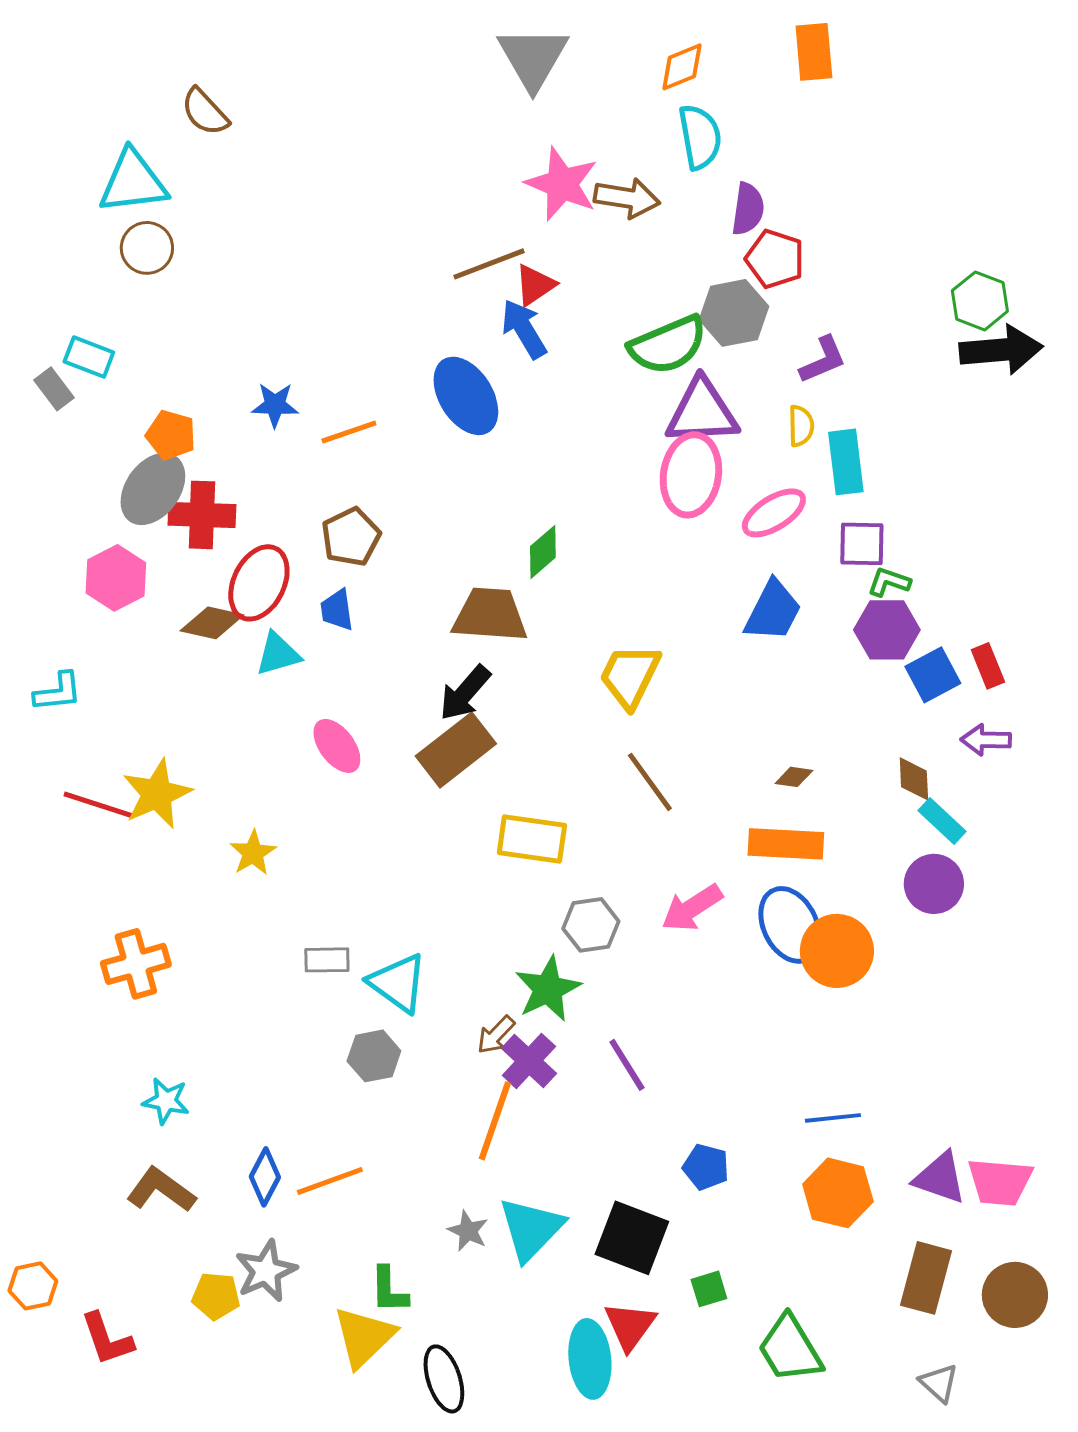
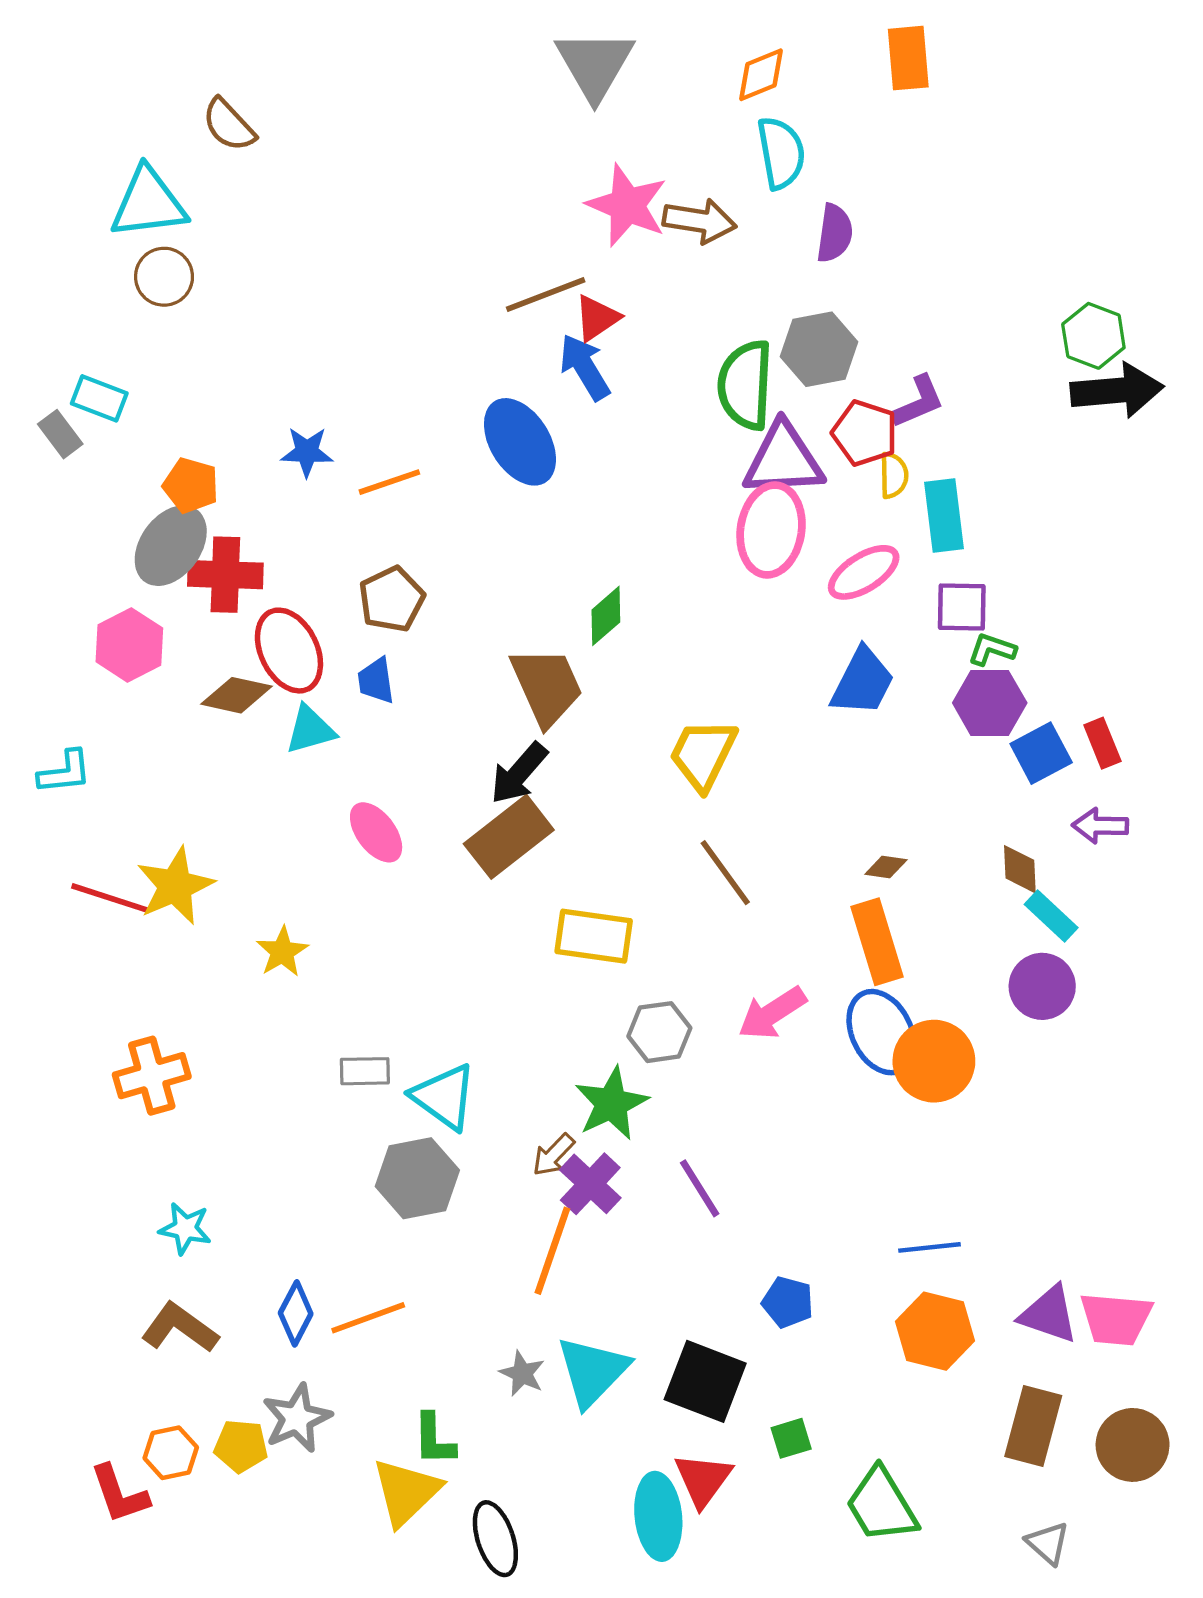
red pentagon: (775, 259) -> (865, 433), moved
green semicircle: (668, 345) -> (745, 385), turned 116
red ellipse: (259, 583) -> (289, 651), turned -52
brown trapezoid: (490, 615) -> (547, 686), turned 62
orange rectangle: (786, 844) -> (877, 942), turned 70
gray hexagon: (374, 1056) -> (417, 1178), size x1.4
orange hexagon: (33, 1286) -> (171, 1453), moved

